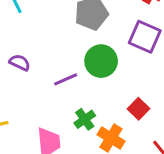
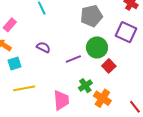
red square: (138, 109) -> (109, 66), moved

